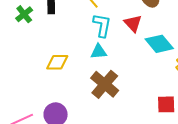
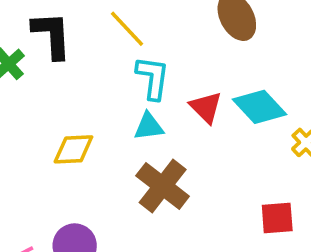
red triangle: (133, 23) -> (206, 107), moved

